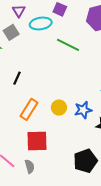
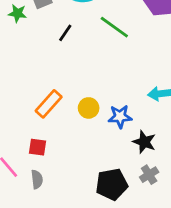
black line: (17, 78) -> (65, 33), moved
red square: (37, 141) -> (38, 147), moved, size x0.6

